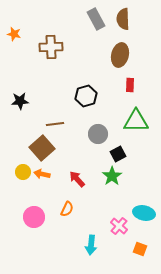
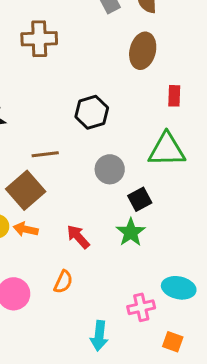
red rectangle: (130, 85) -> (174, 96), moved
pink cross: (119, 226) -> (141, 307), turned 36

